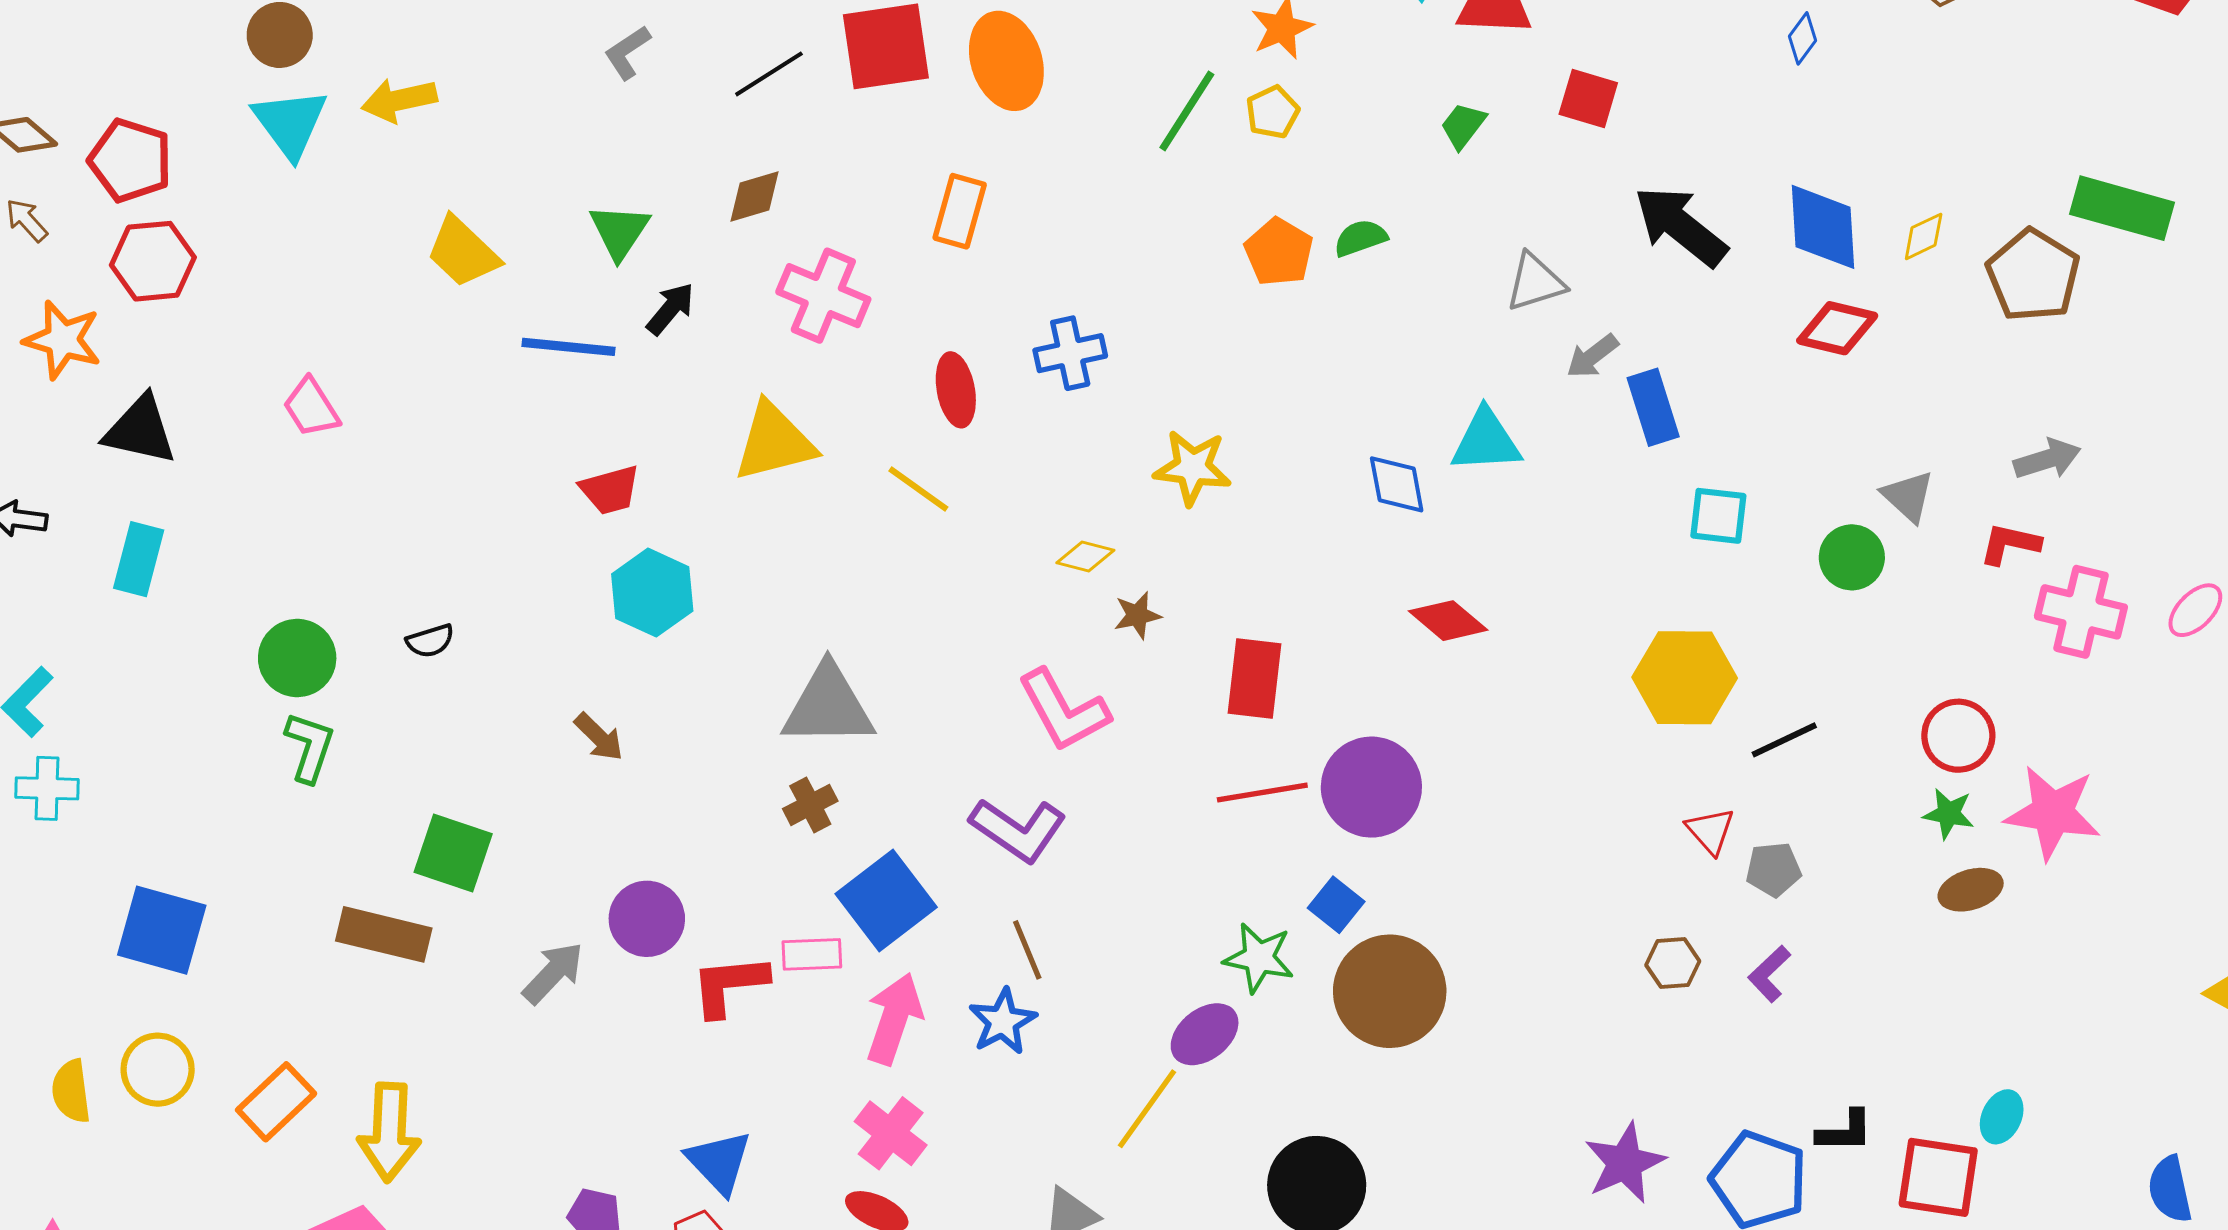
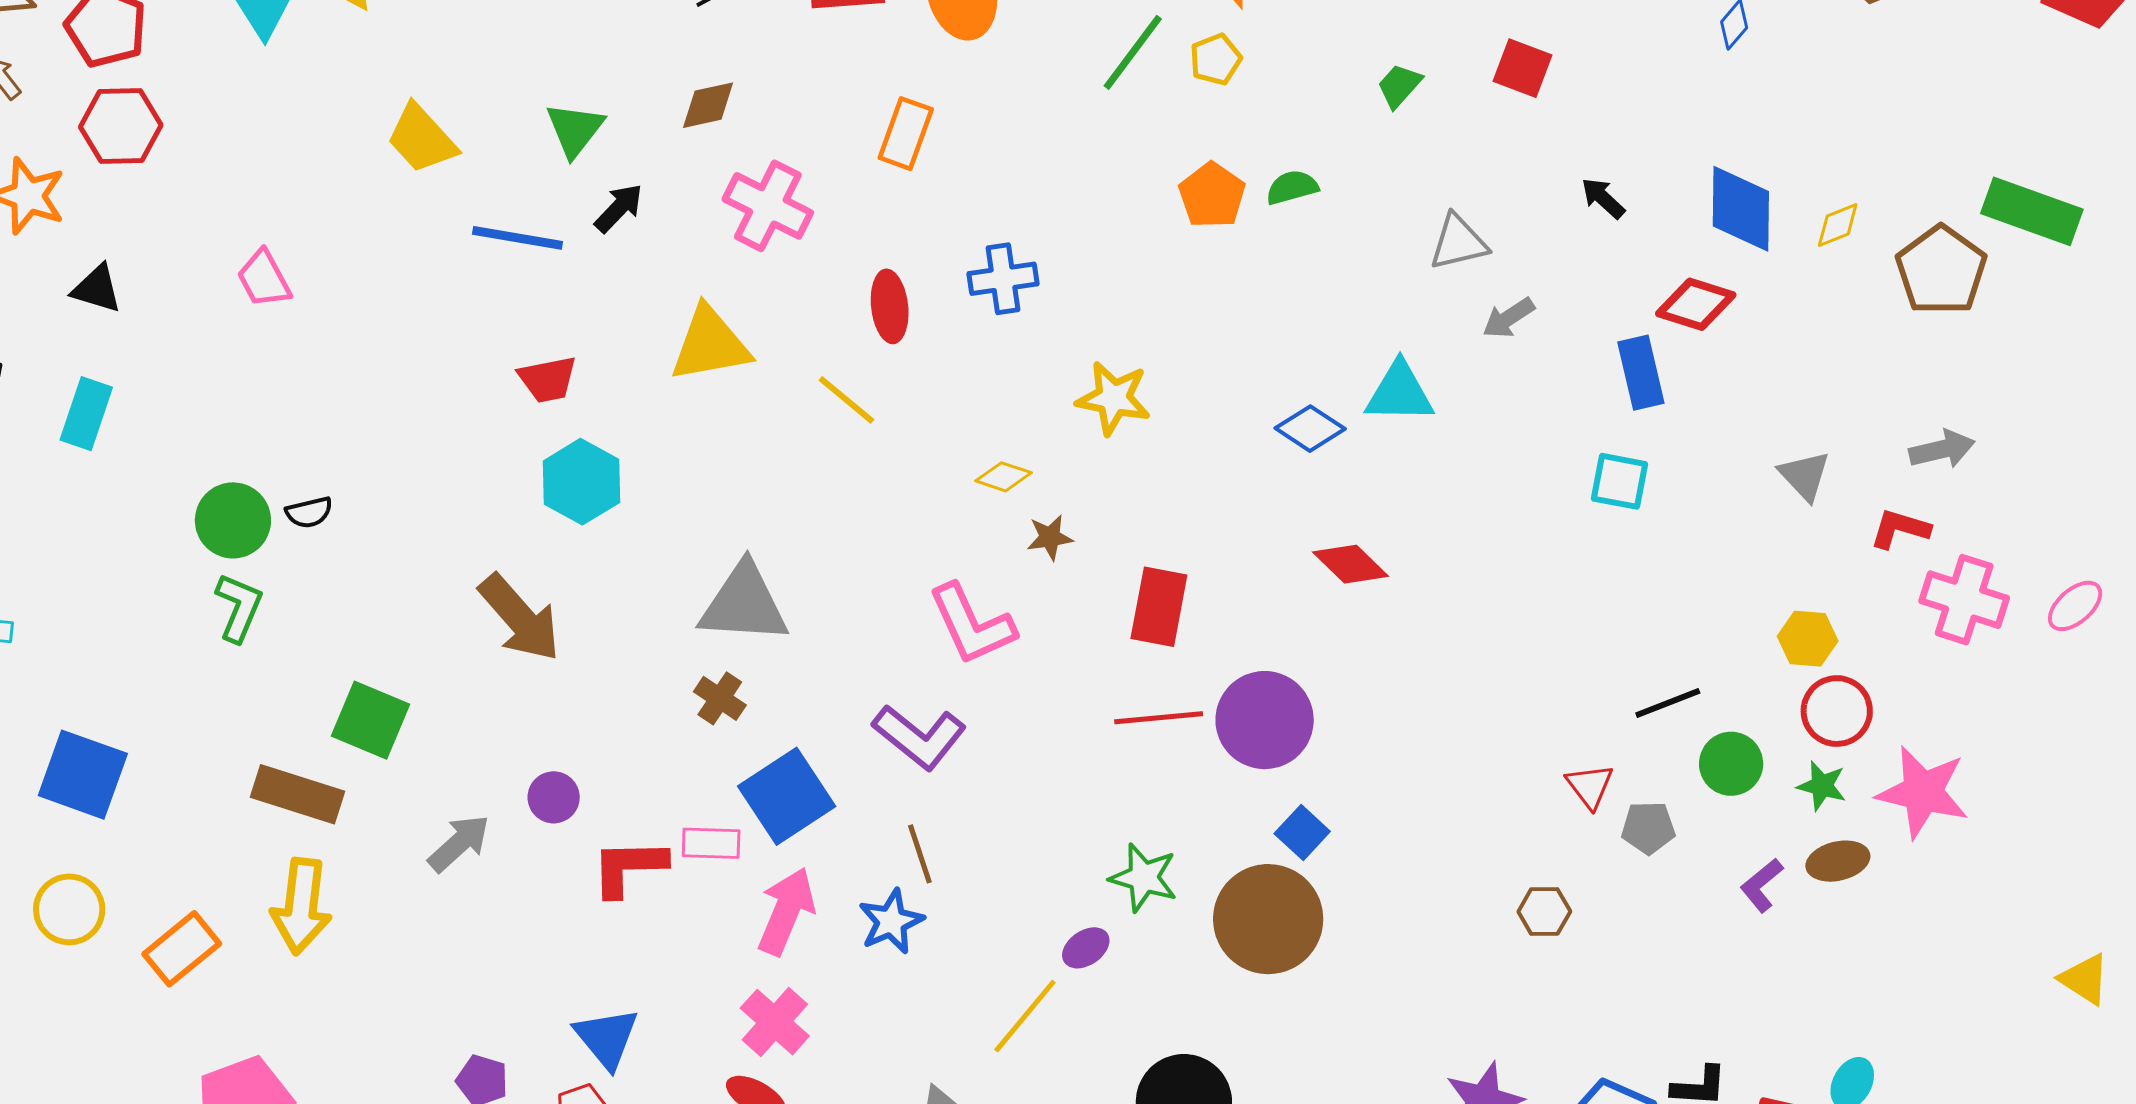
black arrow: (1681, 226) -> (1603, 198), size x0.5
red diamond: (1837, 328) -> (1696, 304), moved
blue rectangle: (1653, 407) -> (1641, 373), moved
black triangle: (140, 430) -> (97, 289), size x0.7
blue diamond: (1397, 484) -> (1310, 429), turned -50
green circle: (1852, 557) -> (1731, 764), moved
black semicircle: (430, 641) -> (309, 512), moved
yellow hexagon: (1685, 678) -> (1808, 639), moved, size x0.6
brown arrow: (599, 737) -> (520, 618), size x1.8
brown cross: (810, 805) -> (720, 698), turned -33
blue square: (1336, 905) -> (1302, 833), moved
purple circle: (647, 919) -> (554, 797), size x0.7
purple L-shape: (1769, 974) -> (1762, 885), moved
purple ellipse: (1205, 1034) -> (1086, 948), size x0.7
yellow arrow: (389, 1132) -> (301, 906), moved

